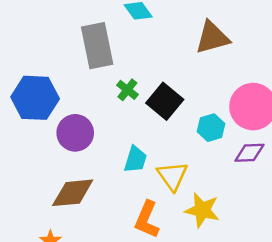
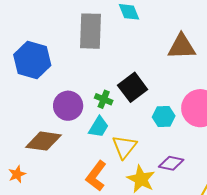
green cross: (127, 90) -> (104, 99), moved, turned -30
purple circle: (75, 133) -> (68, 106), moved
purple diamond: (249, 153) -> (171, 163), moved

